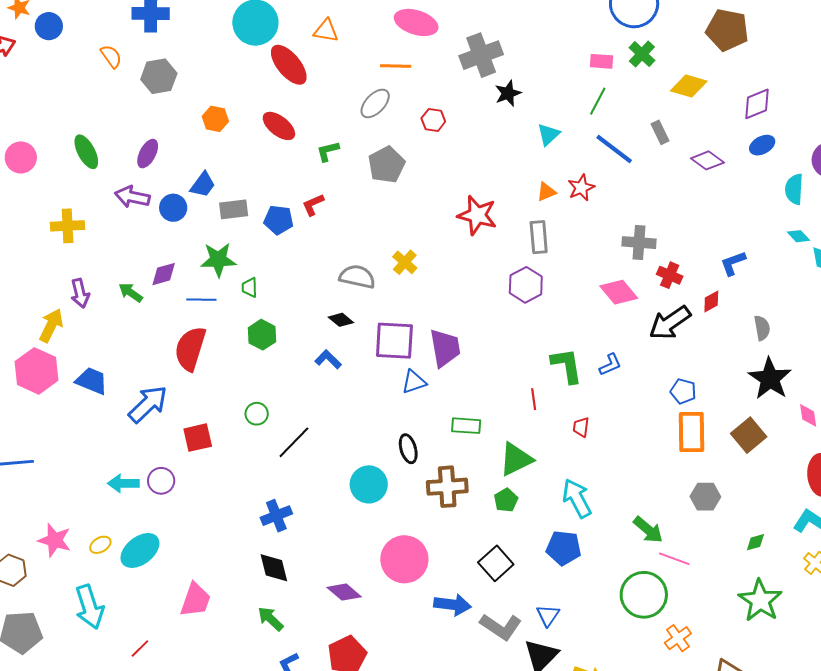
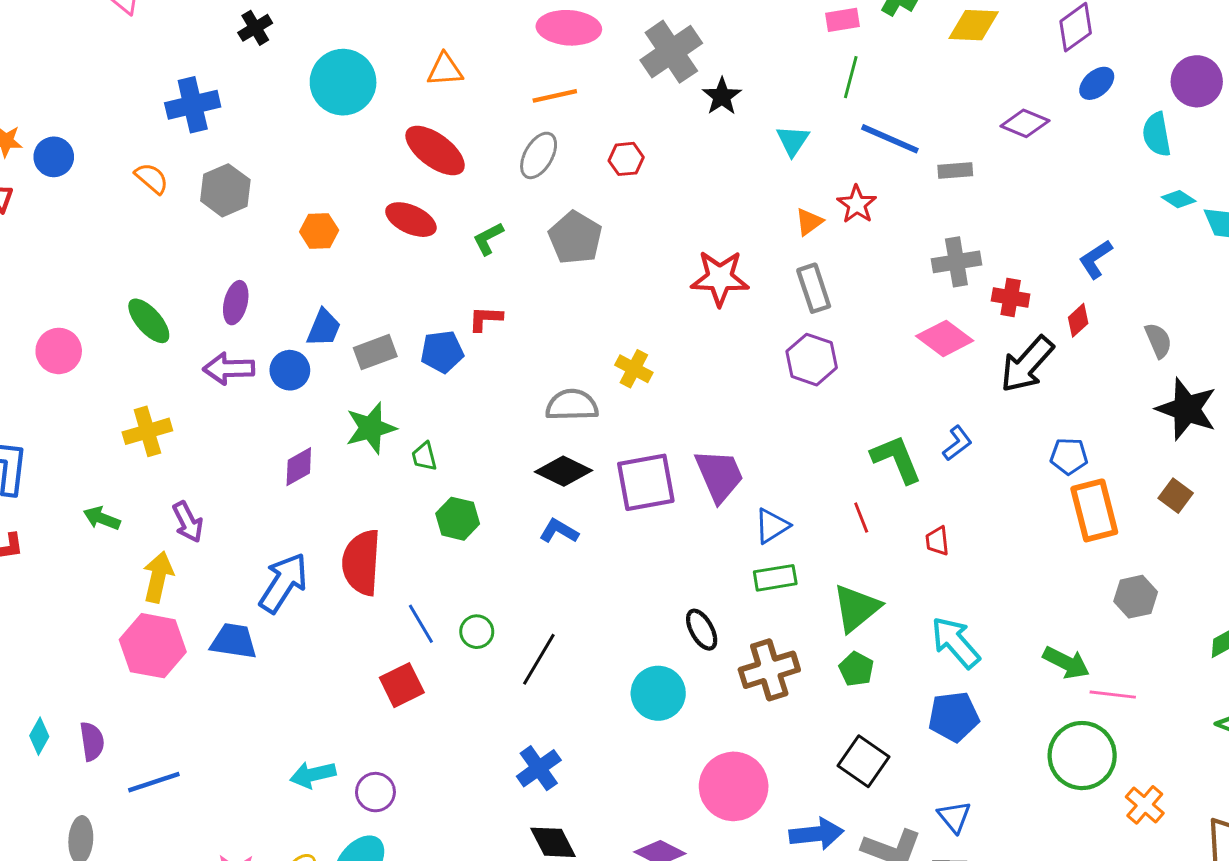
red ellipse: (289, 65) -> (435, 151), moved
gray rectangle: (660, 132) -> (955, 171), moved, turned -55
red L-shape: (313, 205) -> (485, 319), turned 40
green arrow: (131, 293) -> (102, 518), moved
blue line: (201, 300) -> (421, 624), moved, turned 72
black diamond: (341, 320) -> (564, 471), size x1.5
blue triangle: (414, 382) -> (772, 526), moved
blue arrow: (148, 404) -> (283, 583), moved
brown square: (749, 435) -> (1176, 496), size x0.7
purple circle: (161, 481) -> (375, 792), moved

